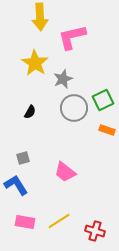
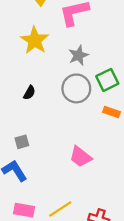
gray star: (63, 79) -> (78, 55), moved
pink trapezoid: (65, 172) -> (81, 157), moved

